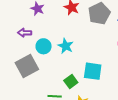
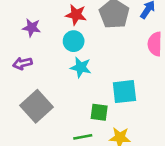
cyan circle: (44, 46) -> (74, 41), moved
green square: (71, 82) -> (99, 112), turned -32

